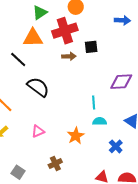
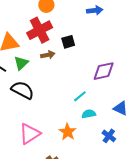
green triangle: (40, 13) -> (21, 63), moved
cyan line: (94, 103) -> (80, 96), turned 64
pink triangle: (38, 131) -> (30, 134), size x1.6

